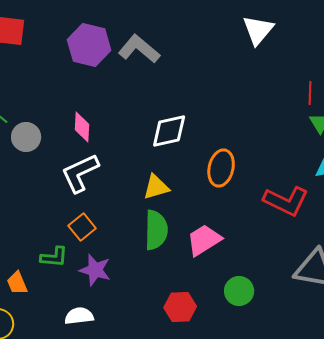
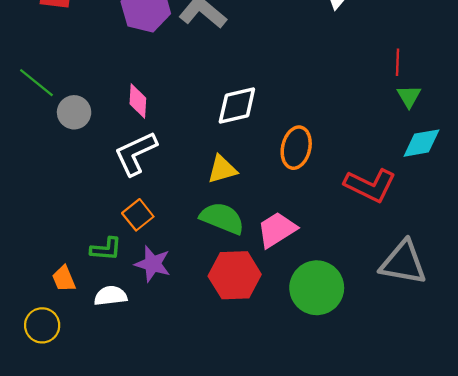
green semicircle: (156, 230) -> (222, 218), turned -69
green circle: (239, 291) -> (317, 288), size x1.6
red hexagon: (180, 307) -> (235, 275), moved, size x1.4
white semicircle: (79, 316) -> (111, 296), moved

